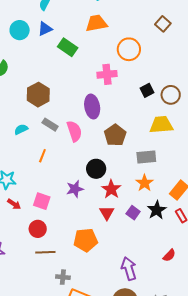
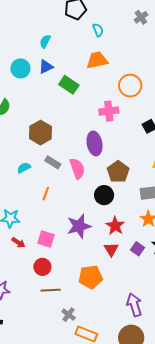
black circle: (96, 169) -> (104, 195), moved
purple star: (75, 189) -> (79, 226), size x1.4
gray cross: (63, 277) -> (69, 315), turned 32

